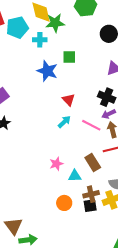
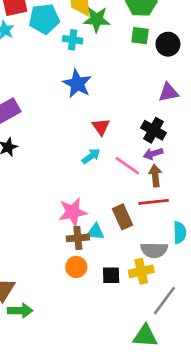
green square: (69, 57) -> (140, 36), moved
pink star: (56, 164) -> (73, 212), size x1.5
brown cross: (91, 194) -> (78, 238), moved

